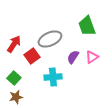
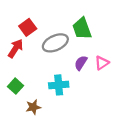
green trapezoid: (87, 26) -> (82, 29), moved
red square: (32, 56) -> (28, 27), moved
brown star: (16, 97) -> (33, 107), moved

